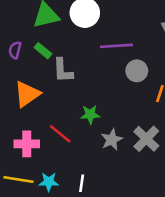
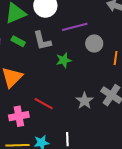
gray L-shape: (63, 70) -> (42, 41), moved
green star: (90, 114) -> (64, 60), moved

